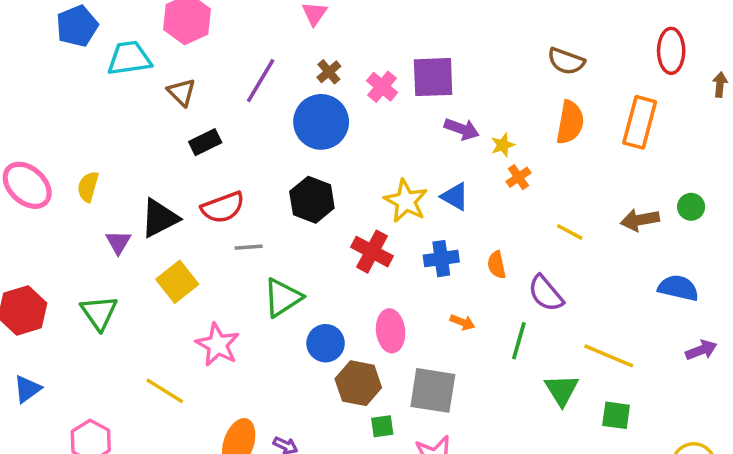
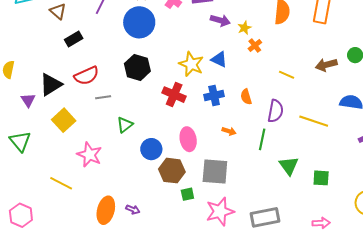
purple semicircle: (546, 293) -> (275, 111), turned -125
green triangle: (283, 298) -> (125, 125), size x0.7
yellow line: (609, 356) -> (314, 121), moved

